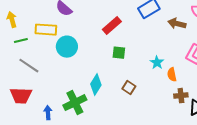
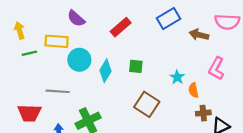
red rectangle: (112, 26) -> (121, 27), moved
gray line: (29, 66) -> (58, 91), moved, turned -30
cyan diamond: (96, 85) -> (105, 71), moved
brown square: (129, 88) -> (147, 104), size x1.6

